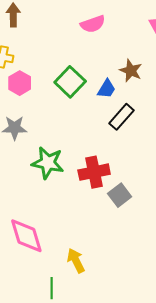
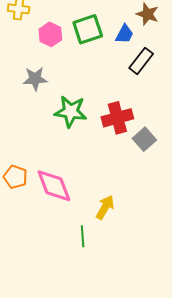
green square: (70, 82) -> (88, 29), turned 32
pink hexagon: (20, 83) -> (50, 34), moved
yellow arrow: (76, 261) -> (105, 207), turned 60

